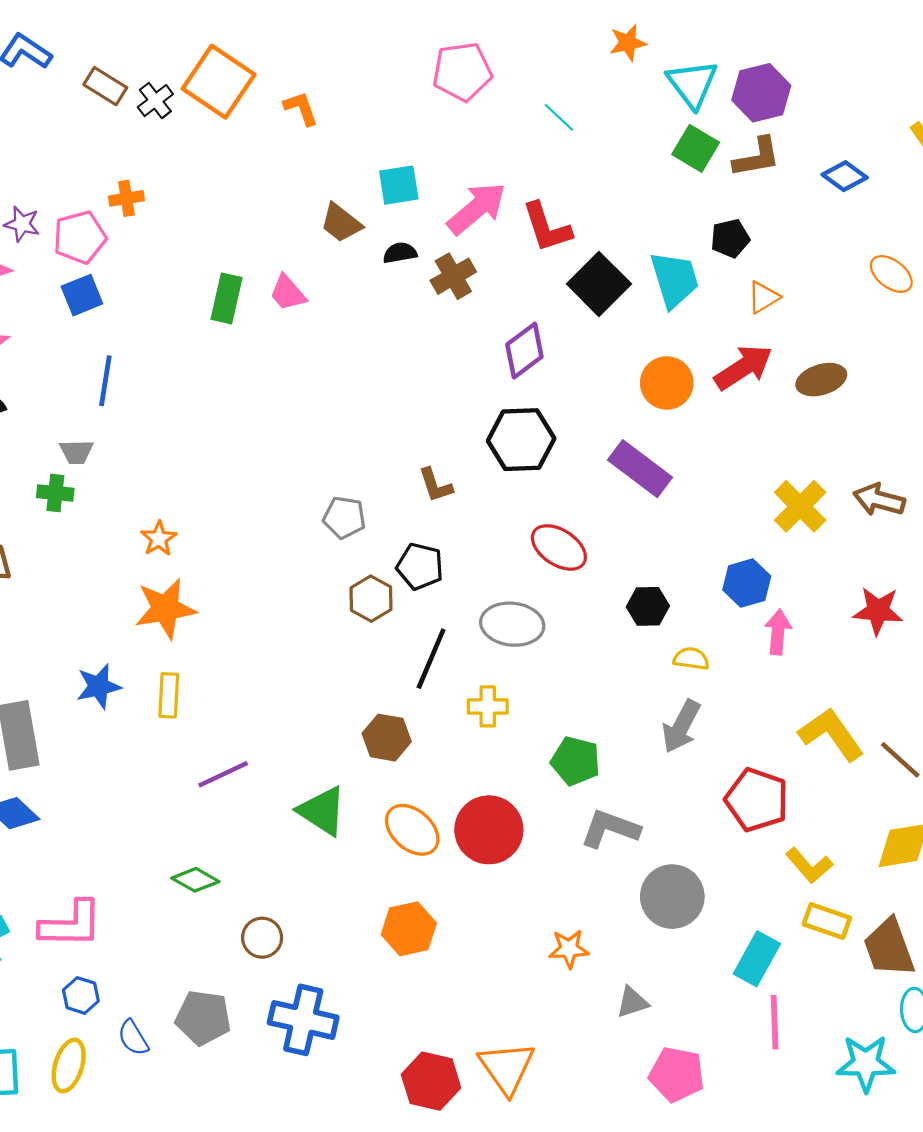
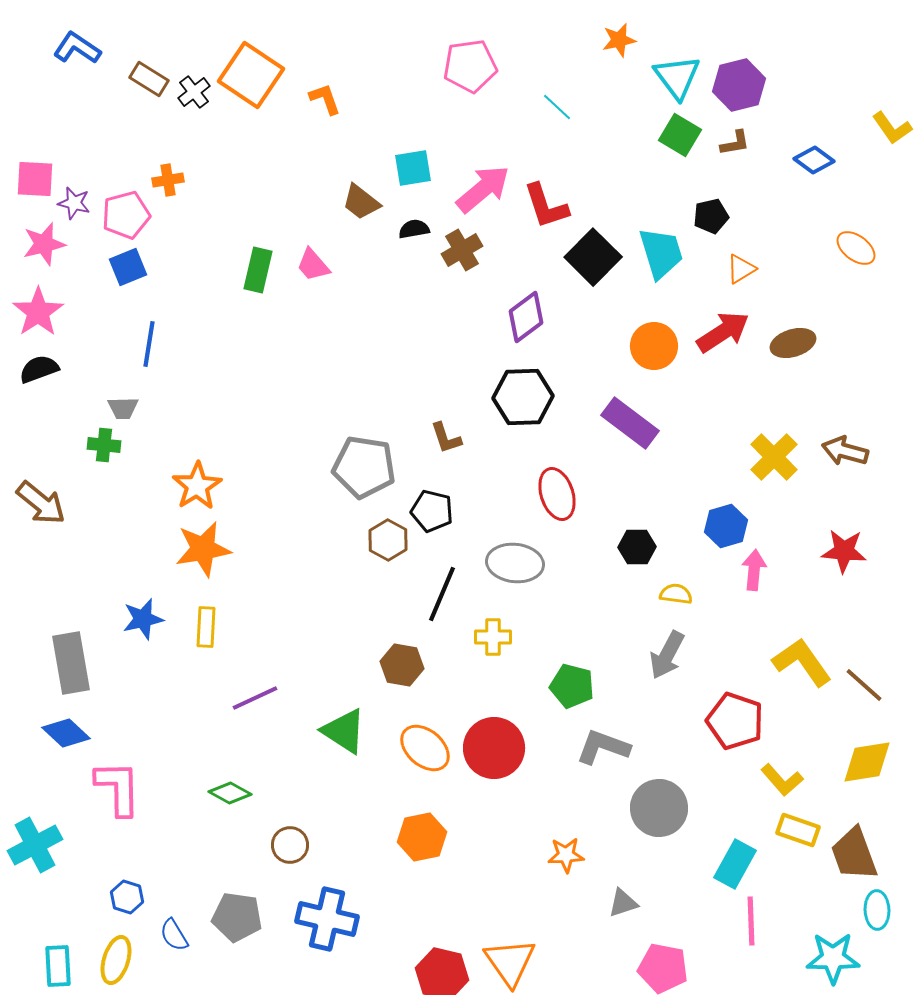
brown L-shape: (757, 157) -> (735, 143), size x0.7
gray pentagon: (344, 517) -> (364, 467), size x1.6
orange star: (159, 539) -> (197, 486), size x1.5
red ellipse: (559, 547) -> (557, 494), turned 39
pink L-shape: (71, 924) -> (118, 788), moved, turned -92

